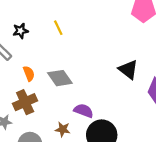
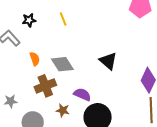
black triangle: (128, 69) -> (108, 61), moved
brown cross: (25, 102) -> (45, 86), moved

